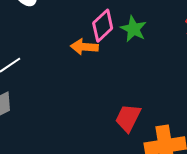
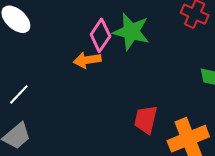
green star: (133, 29) -> (131, 32), size x1.4

